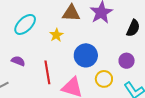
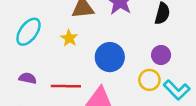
red line: (47, 72) -> (66, 86), turned -70
yellow circle: (104, 79) -> (149, 80), moved

